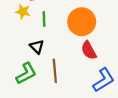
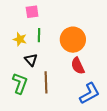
yellow star: (23, 12) -> (20, 39), moved
green L-shape: (26, 73) -> (20, 83), turned -45

